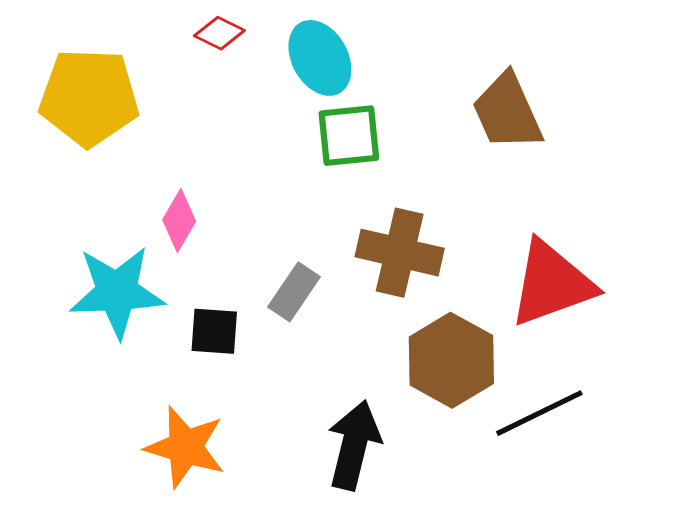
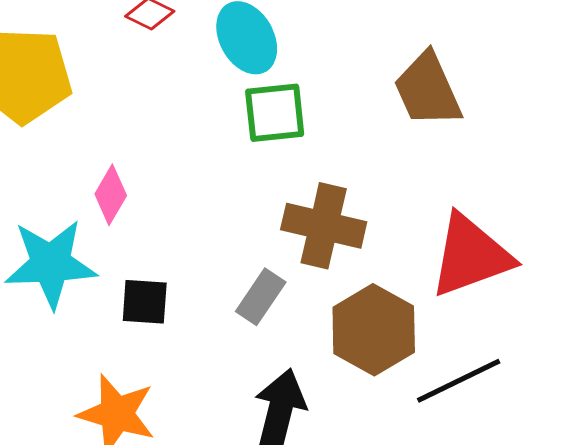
gray rectangle: (294, 292) -> (261, 297), moved

